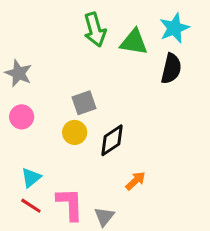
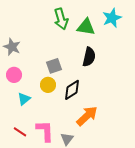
black semicircle: (171, 69) -> (89, 57), moved
cyan triangle: (31, 178) -> (24, 99), moved
orange arrow: (135, 181) -> (87, 116), size x1.6

